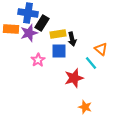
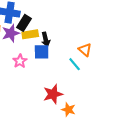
yellow rectangle: (58, 34) -> (30, 34), moved
black arrow: (72, 39) -> (46, 39), moved
red star: (74, 78) -> (53, 94), moved

